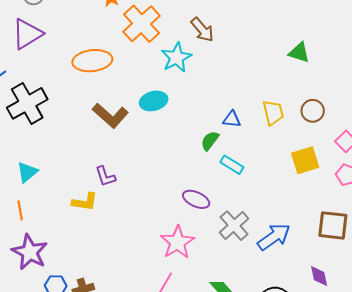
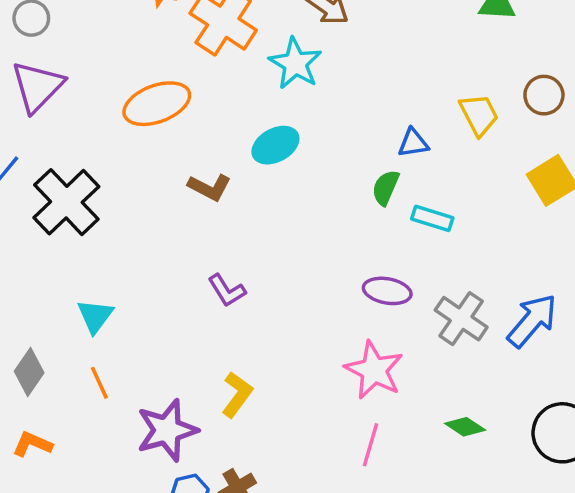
brown L-shape: (110, 115) -> (210, 187), size x0.7
yellow L-shape: (85, 202) -> (237, 395), moved, turned -48
purple star: (30, 252) -> (167, 430), moved, turned -30

